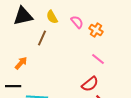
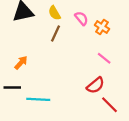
brown line: (42, 38) -> (56, 33), moved

